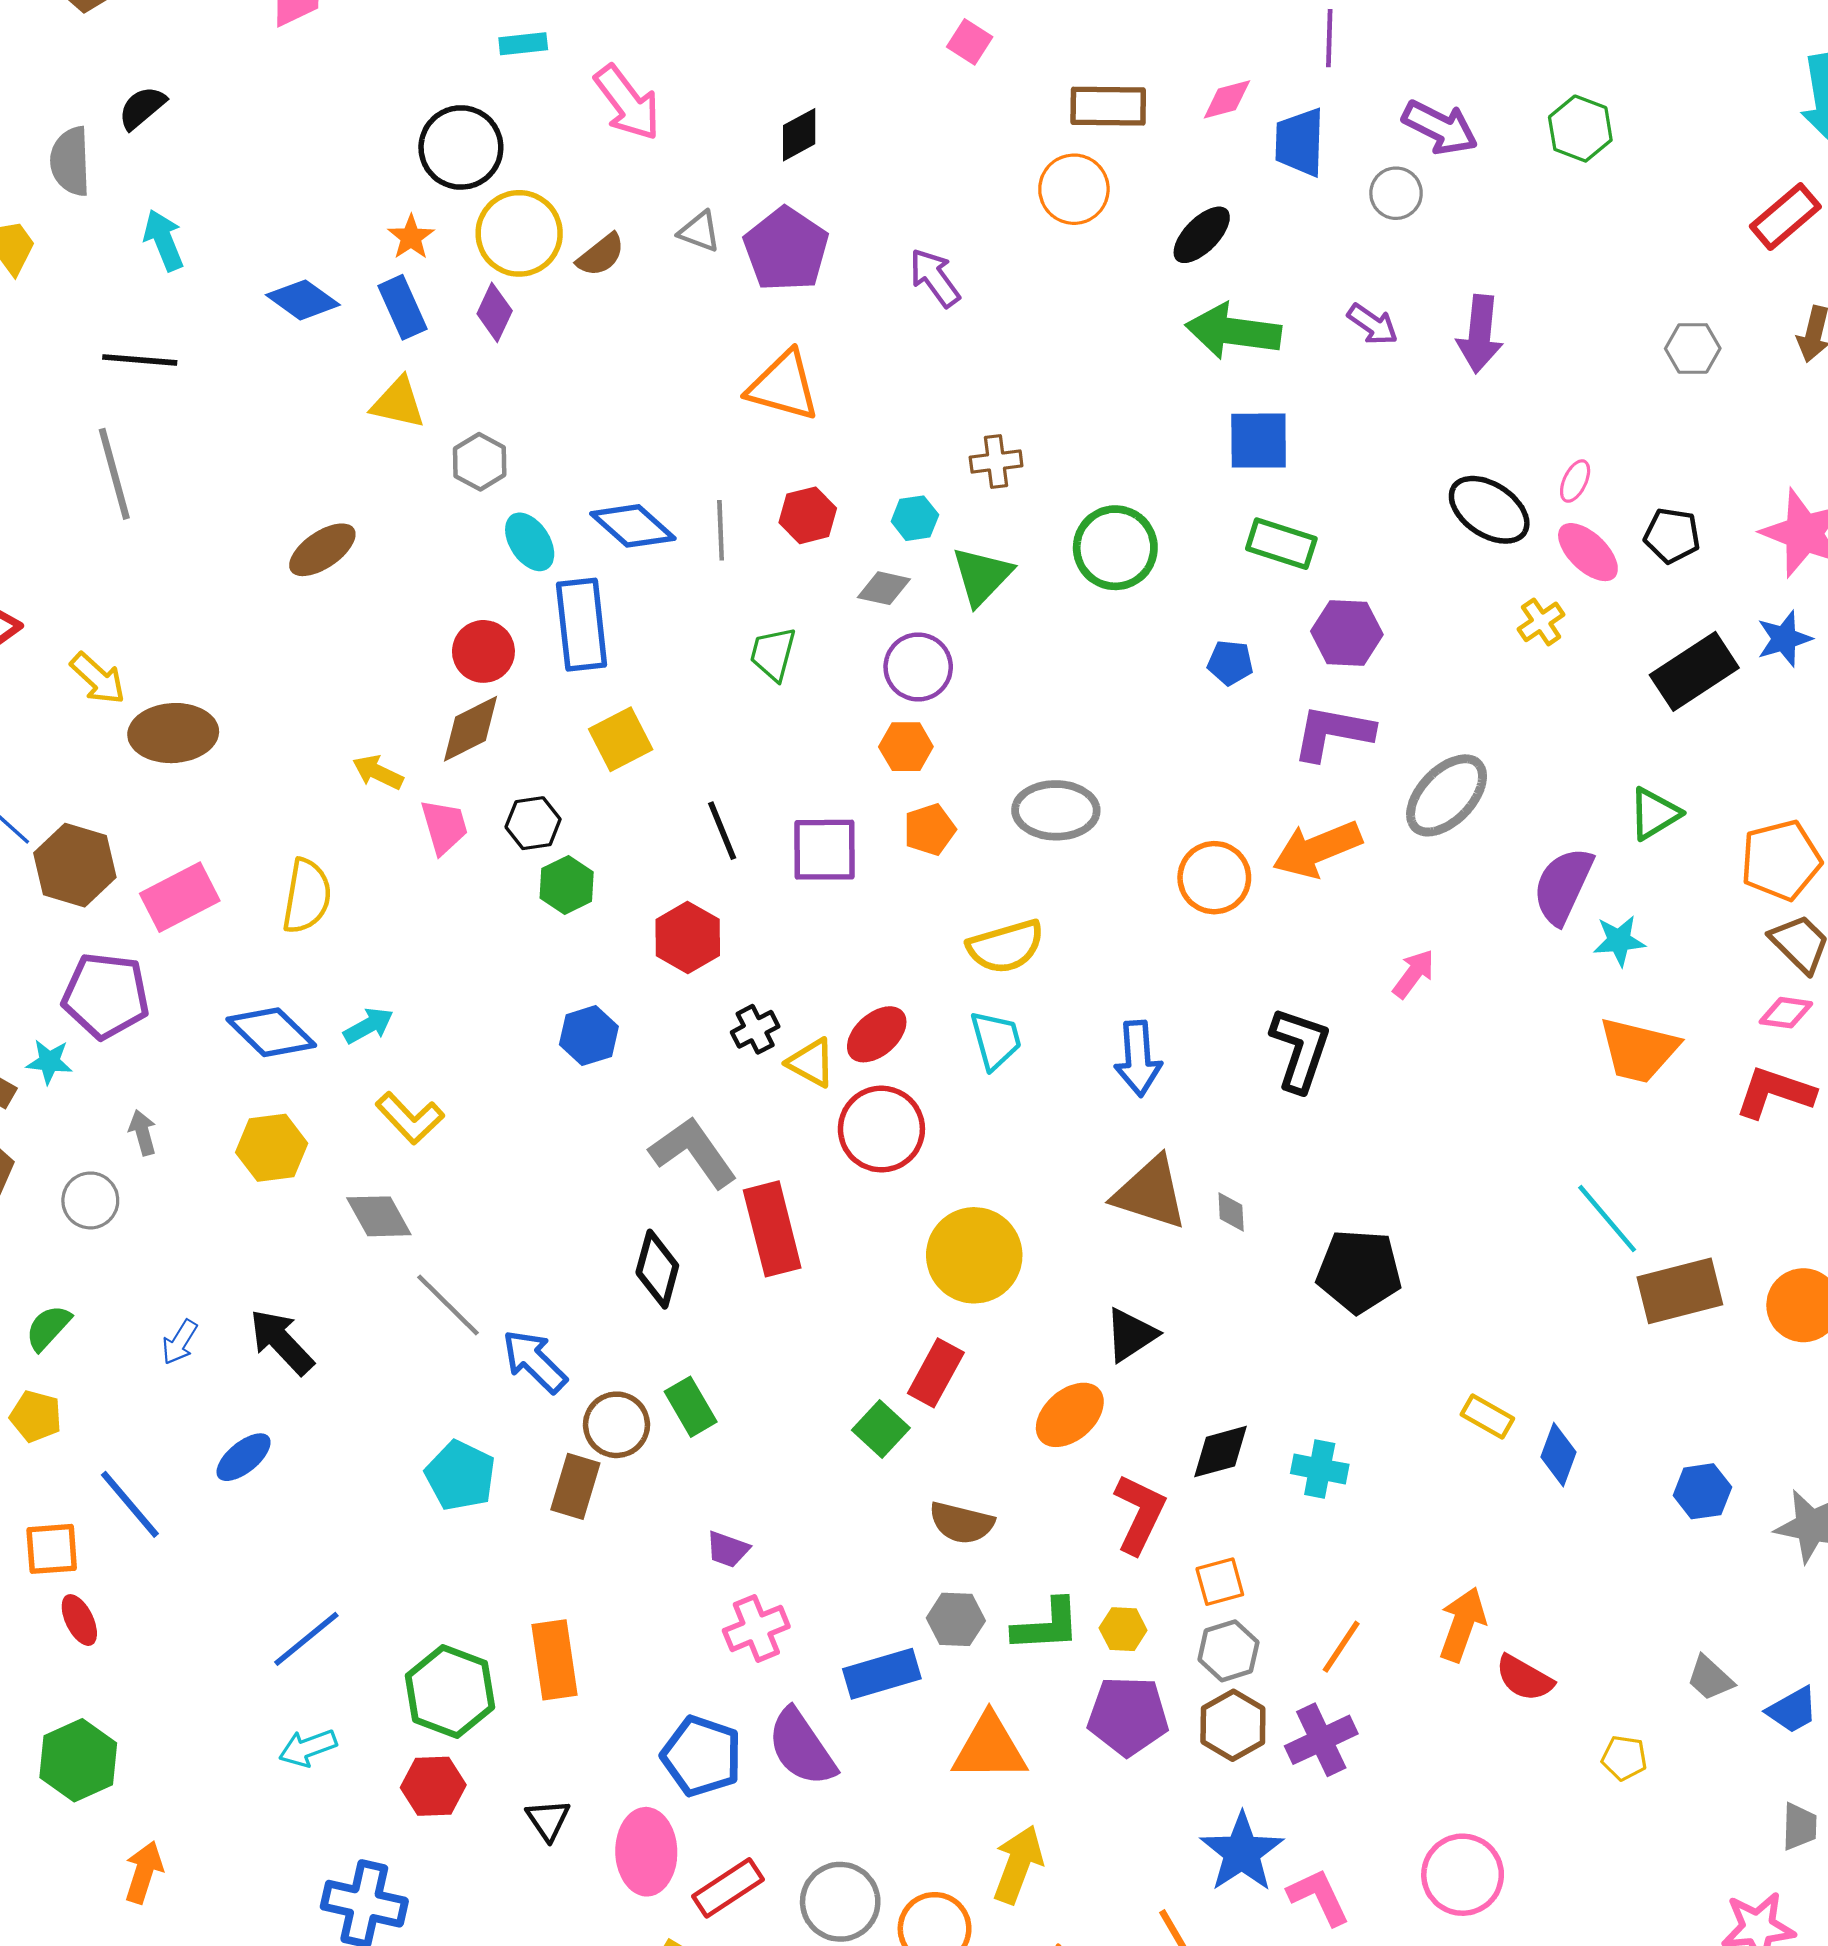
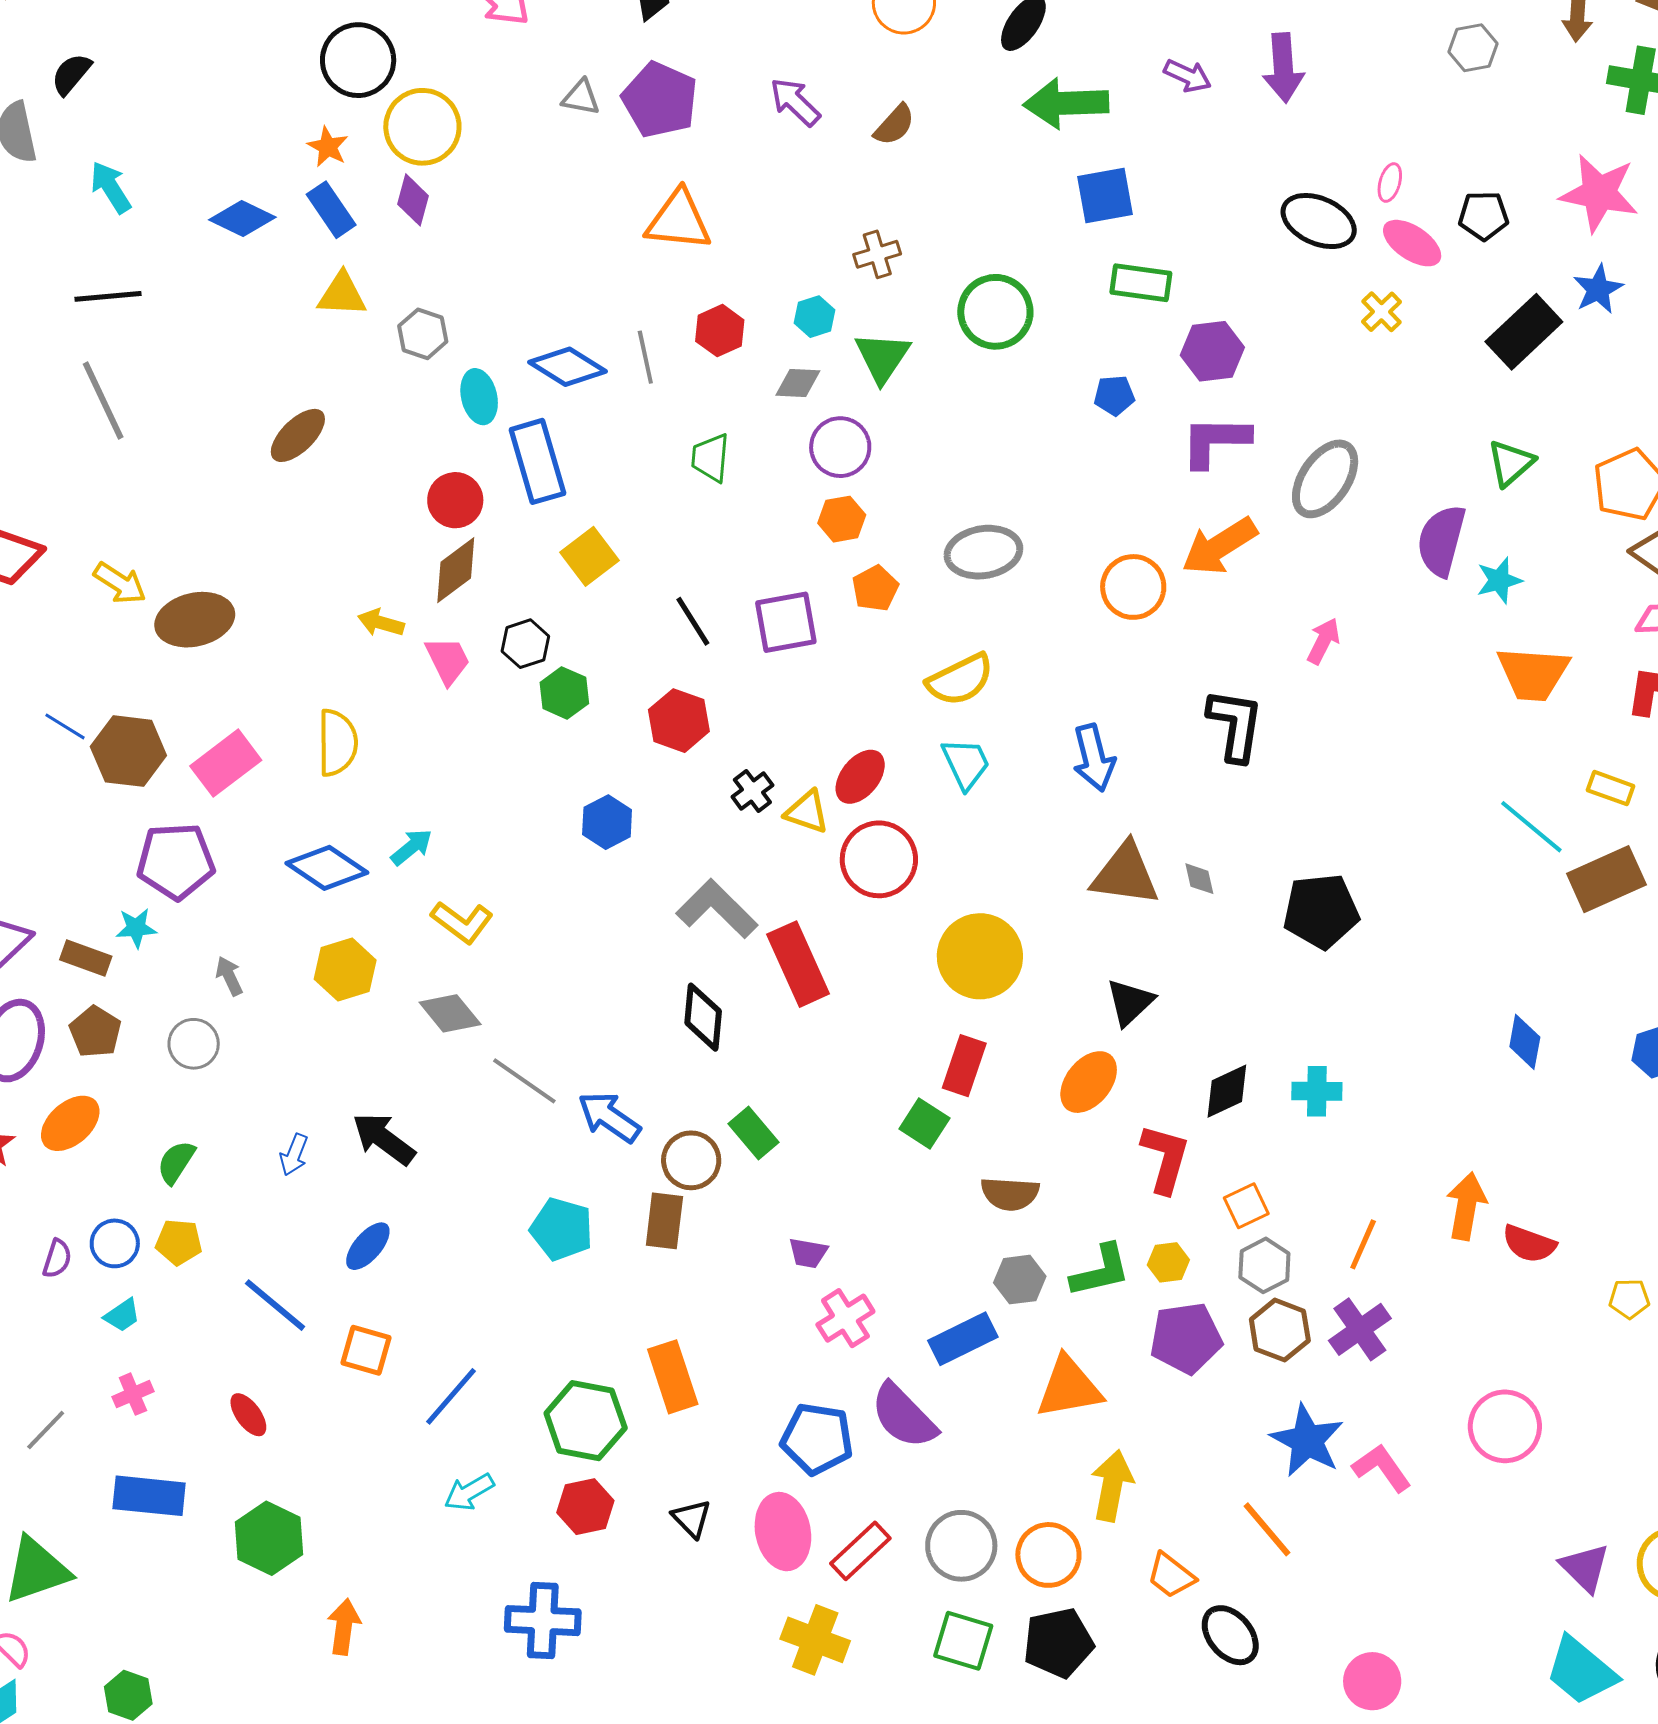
brown semicircle: (601, 255) -> (895, 125), moved
cyan ellipse: (530, 542) -> (479, 397), turned 30
yellow rectangle: (1487, 1417) -> (1611, 788), moved
orange square: (52, 1549) -> (366, 1350), moved, turned 30

